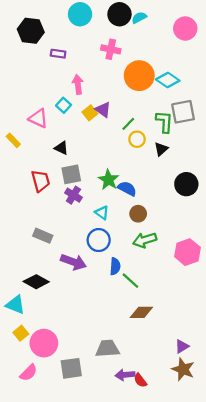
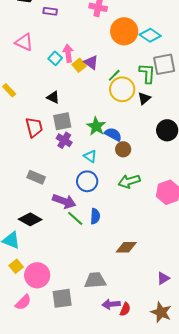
pink arrow: (78, 84) -> (68, 53), moved
pink triangle: (38, 118) -> (24, 42), moved
yellow circle: (137, 139) -> (122, 89), size x1.6
brown circle: (138, 214) -> (123, 149), moved
blue semicircle: (115, 266) -> (95, 216), moved
green line: (130, 281) -> (75, 218), moved
brown star: (183, 369) -> (161, 312), moved
red semicircle: (140, 380) -> (125, 309), turned -120

